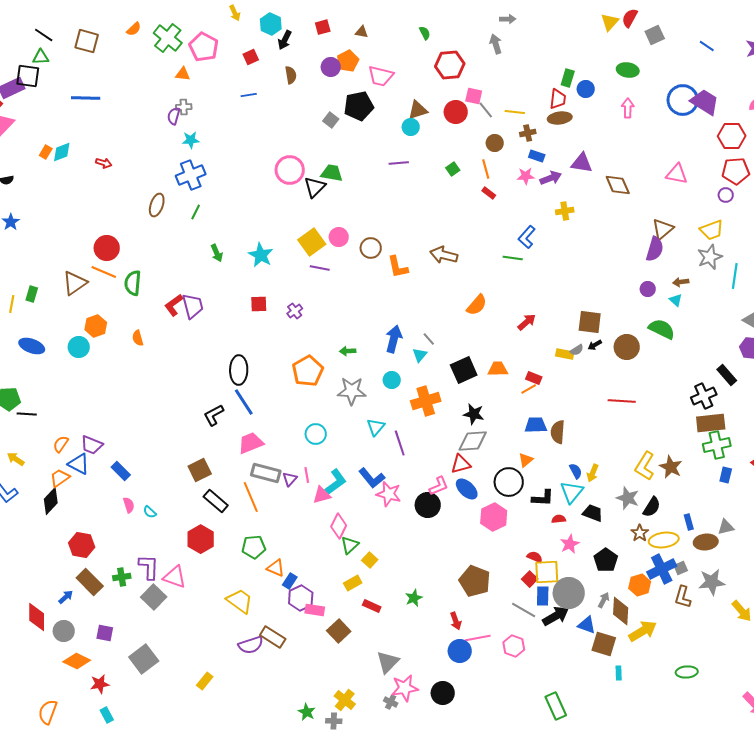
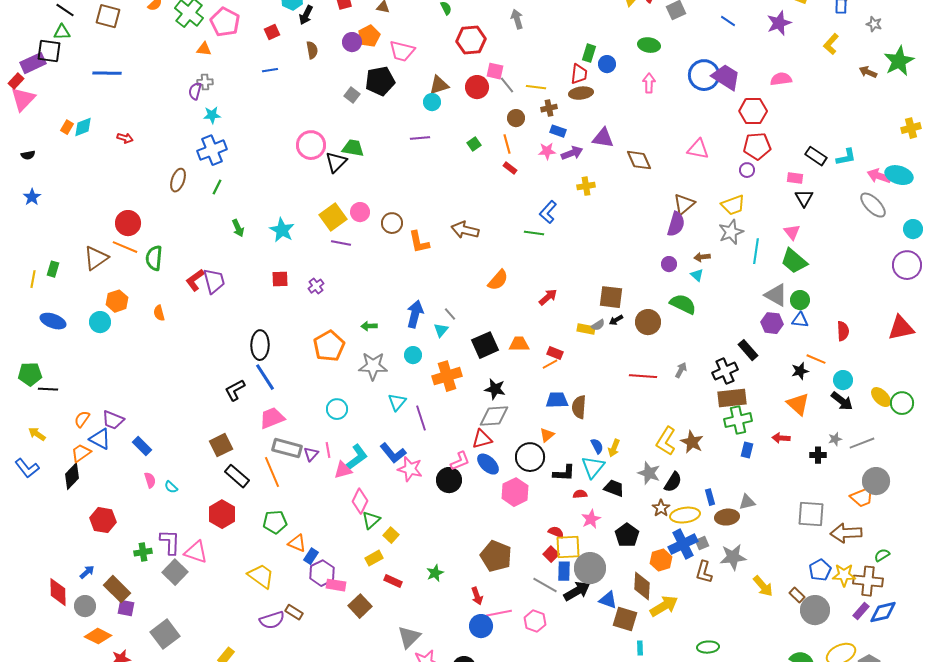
brown rectangle: (90, 582) -> (117, 589), moved
gray arrow: (604, 600) -> (681, 370), moved
brown rectangle: (273, 637) -> (294, 612), size x0.7

